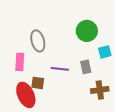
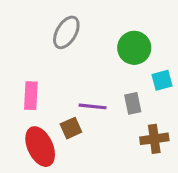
gray ellipse: (38, 41) -> (66, 32), moved, turned 45
brown square: (38, 83) -> (71, 128), moved, turned -32

